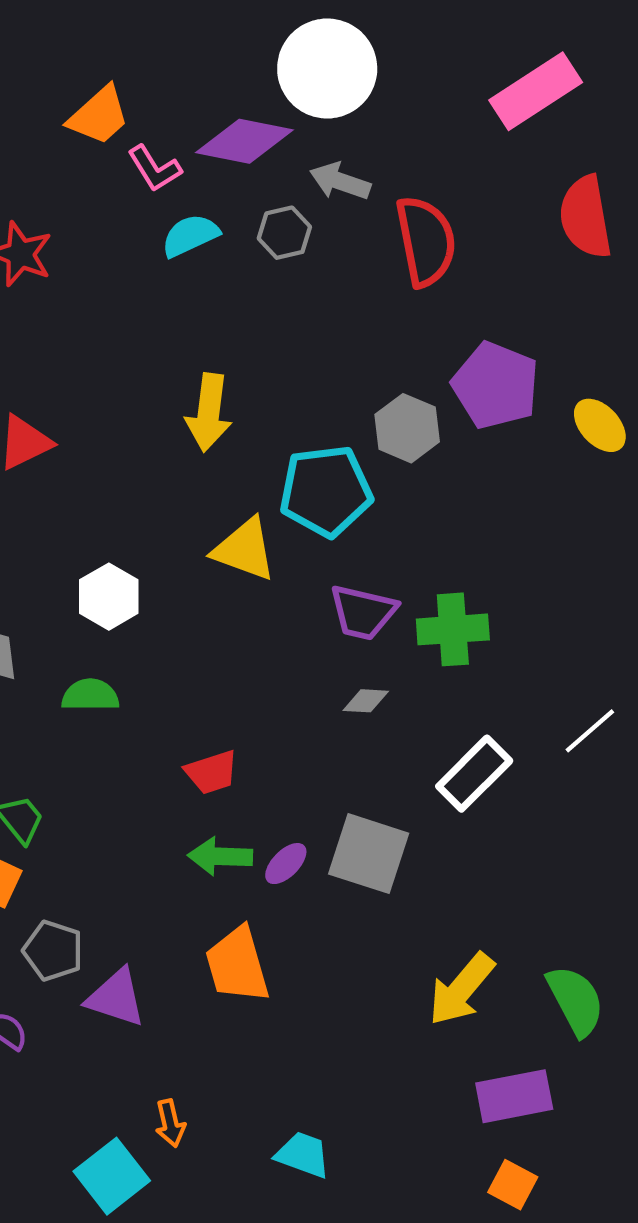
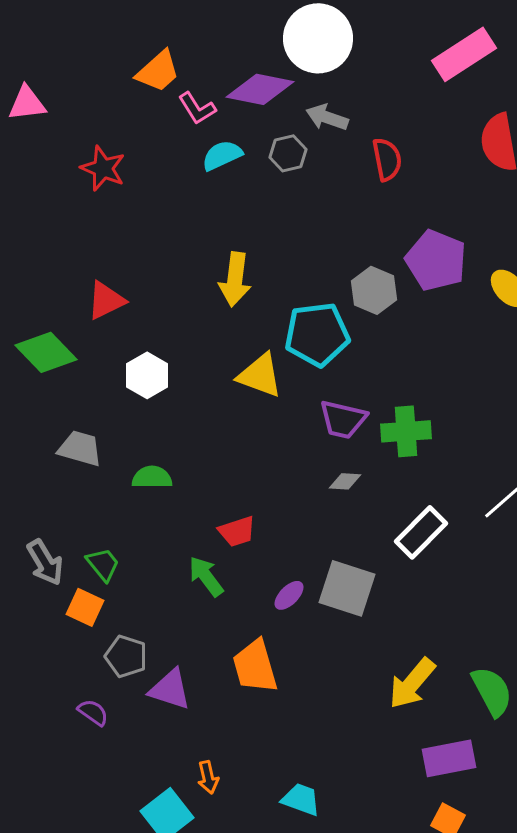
red semicircle: (426, 241) -> (387, 159), size x0.7
white hexagon: (109, 597) -> (147, 375), moved
green arrow: (220, 856) -> (206, 576), moved, turned 51

